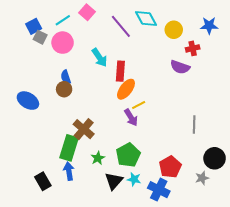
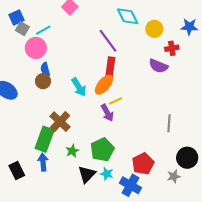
cyan line: (63, 20) -> (43, 30), moved
purple line: (121, 26) -> (108, 41), moved
pink circle: (63, 43) -> (36, 48), moved
cyan arrow: (100, 58) -> (79, 87), moved
red rectangle: (120, 71) -> (110, 67), moved

